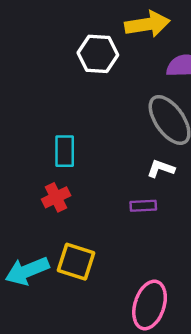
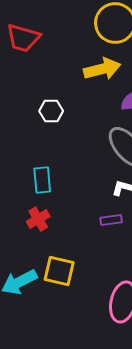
white hexagon: (98, 54) -> (51, 111), moved, size x0.7

